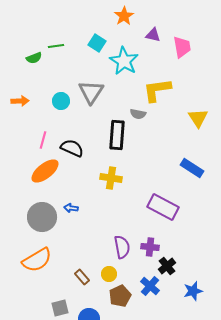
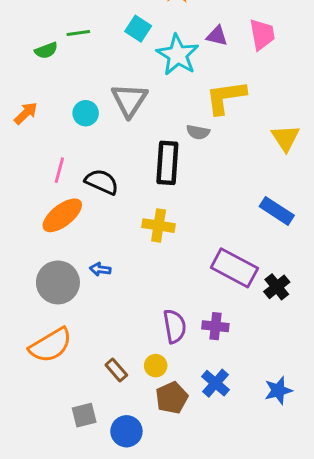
purple triangle: (153, 35) -> (217, 36), moved
orange arrow: (20, 101) -> (26, 113), turned -42
black cross: (167, 266) -> (277, 287), moved

